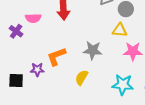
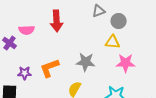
purple star: (37, 69) -> (25, 73), moved

